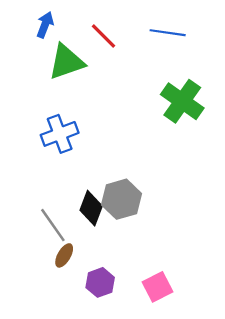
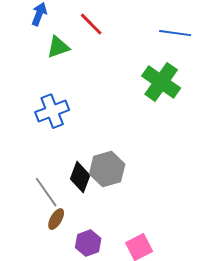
blue line: (168, 33) -> (175, 33), moved
green triangle: (66, 62) -> (58, 47), size x0.7

